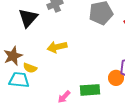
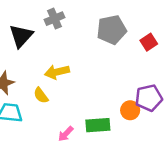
yellow semicircle: (30, 68) -> (41, 95), moved, turned 32

